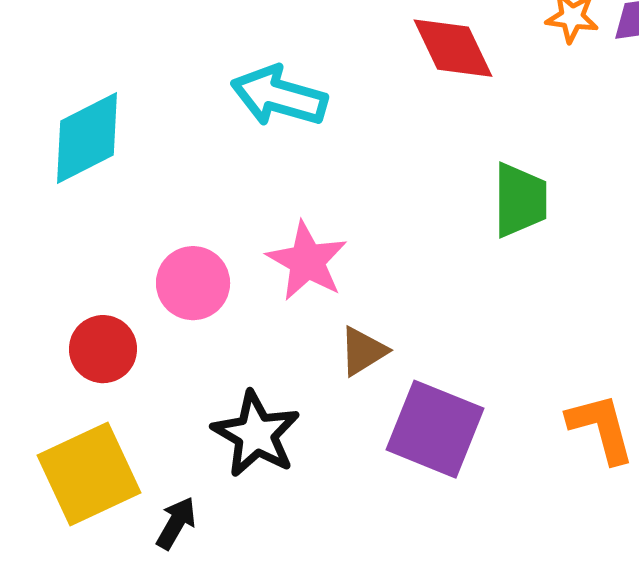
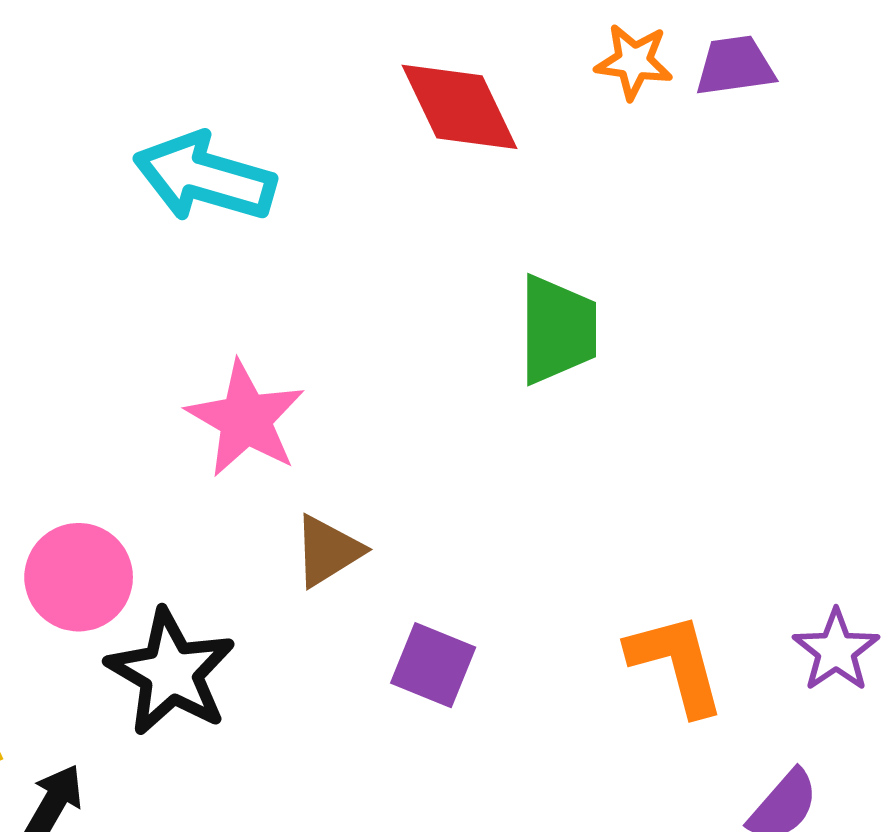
pink circle: (193, 283) -> (79, 577), moved
purple square: (435, 429) -> (433, 665), size x0.6

